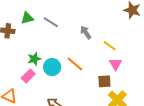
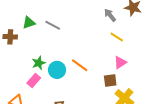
gray arrow: (86, 32) -> (110, 15), moved
yellow line: (110, 46) -> (117, 37), moved
pink triangle: (116, 64) -> (120, 62), turned 32

